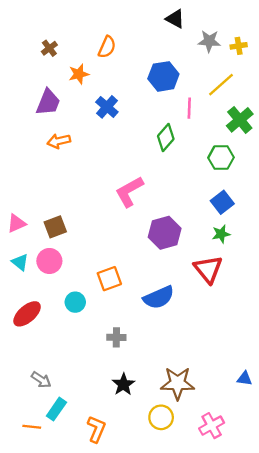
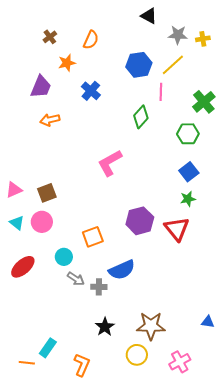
brown cross: (49, 48) -> (50, 37), moved
yellow line: (221, 85) -> (173, 65), moved
purple hexagon: (165, 233) -> (140, 221), moved
blue semicircle: (159, 297) -> (122, 270), moved
gray arrow: (41, 380) -> (76, 279), moved

